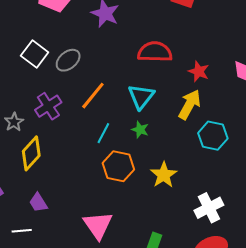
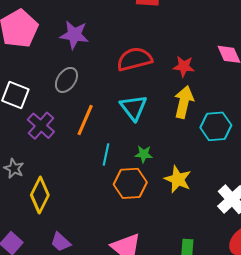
gray ellipse: (68, 60) -> (66, 80), moved
purple cross: (48, 106) -> (41, 126), moved
green star: (140, 130) -> (144, 154), moved

